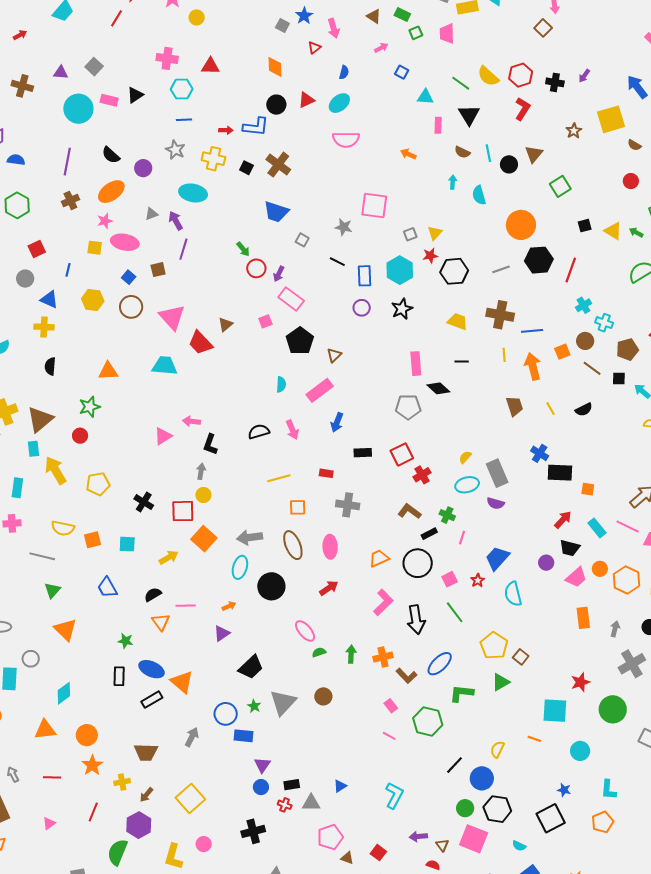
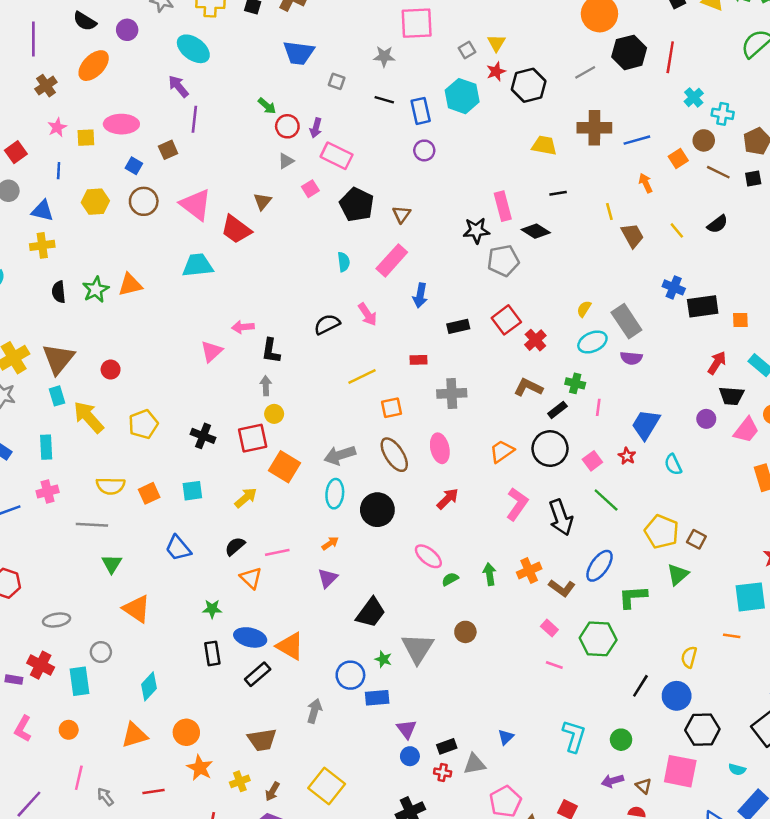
cyan ellipse: (193, 193) -> (193, 49), turned 36
gray triangle: (151, 214) -> (286, 161), moved
pink star: (105, 221) -> (57, 127), moved
black star: (402, 309) -> (476, 231), moved, turned 30
yellow line: (504, 355) -> (609, 211), moved
orange arrow: (533, 366) -> (646, 183), size x0.6
green star: (90, 407) -> (96, 290), moved
cyan semicircle: (513, 594) -> (673, 464), size x0.7
green circle: (465, 808) -> (621, 740), moved

